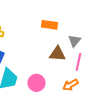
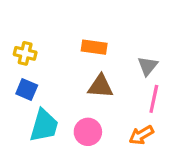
orange rectangle: (49, 25) -> (94, 47), moved
brown triangle: (57, 54) -> (100, 86), moved

